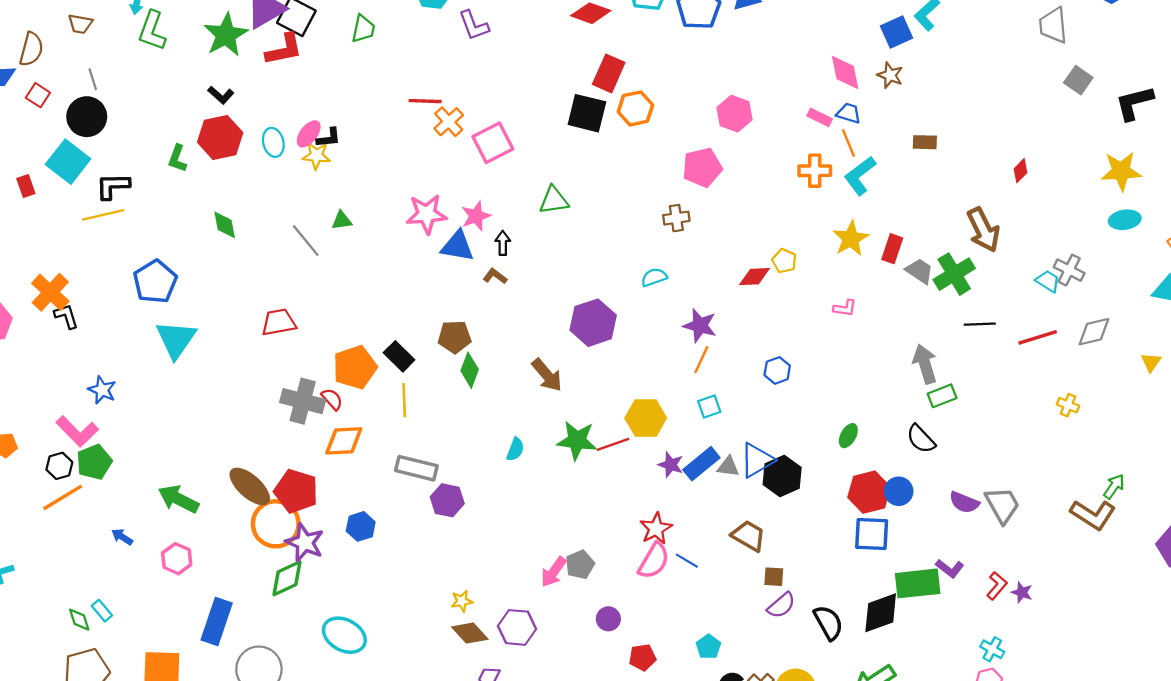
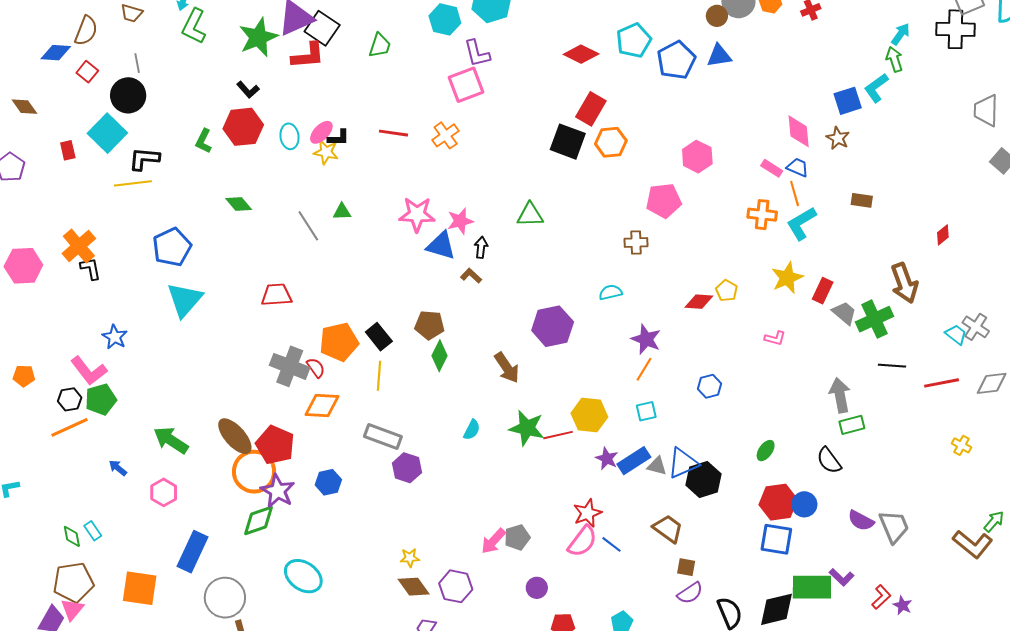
red line: (425, 101) -> (393, 133), moved
pink square: (493, 143) -> (466, 85), moved
green diamond: (225, 225) -> (239, 204), turned -36

